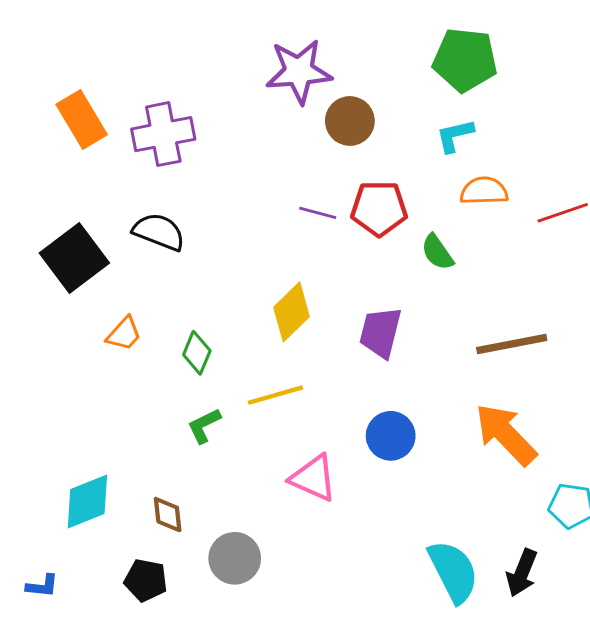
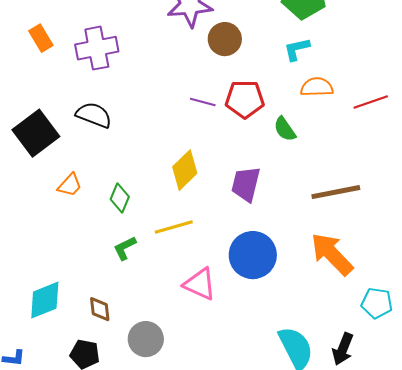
orange rectangle: (82, 120) -> (41, 38), size x0.7
blue circle: (391, 436) -> (253, 255), size x1.4

